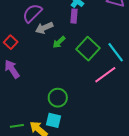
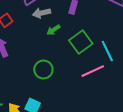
green circle: (58, 98) -> (43, 69), moved

